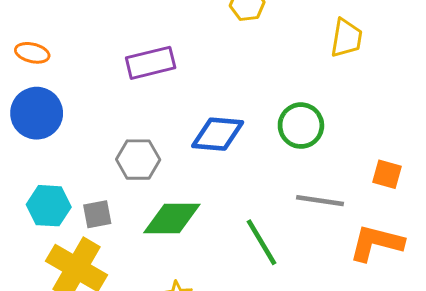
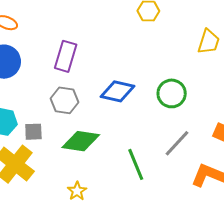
purple rectangle: (151, 63) -> (66, 56), moved, turned -68
gray line: (320, 201) -> (177, 143), turned -64

